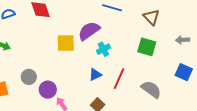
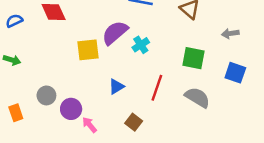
green square: (147, 47) -> (194, 58), moved
cyan cross: (103, 49) -> (141, 45), moved
blue triangle: (95, 75) -> (116, 87), moved

